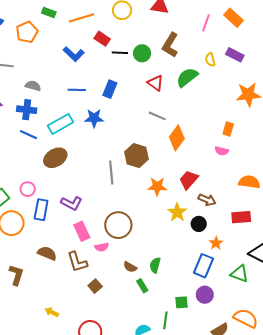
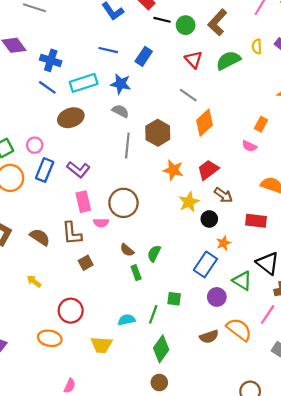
gray semicircle: (33, 86) -> (120, 111), moved
brown semicircle: (47, 253) -> (40, 237), moved
purple circle: (205, 295) -> (217, 297), moved

